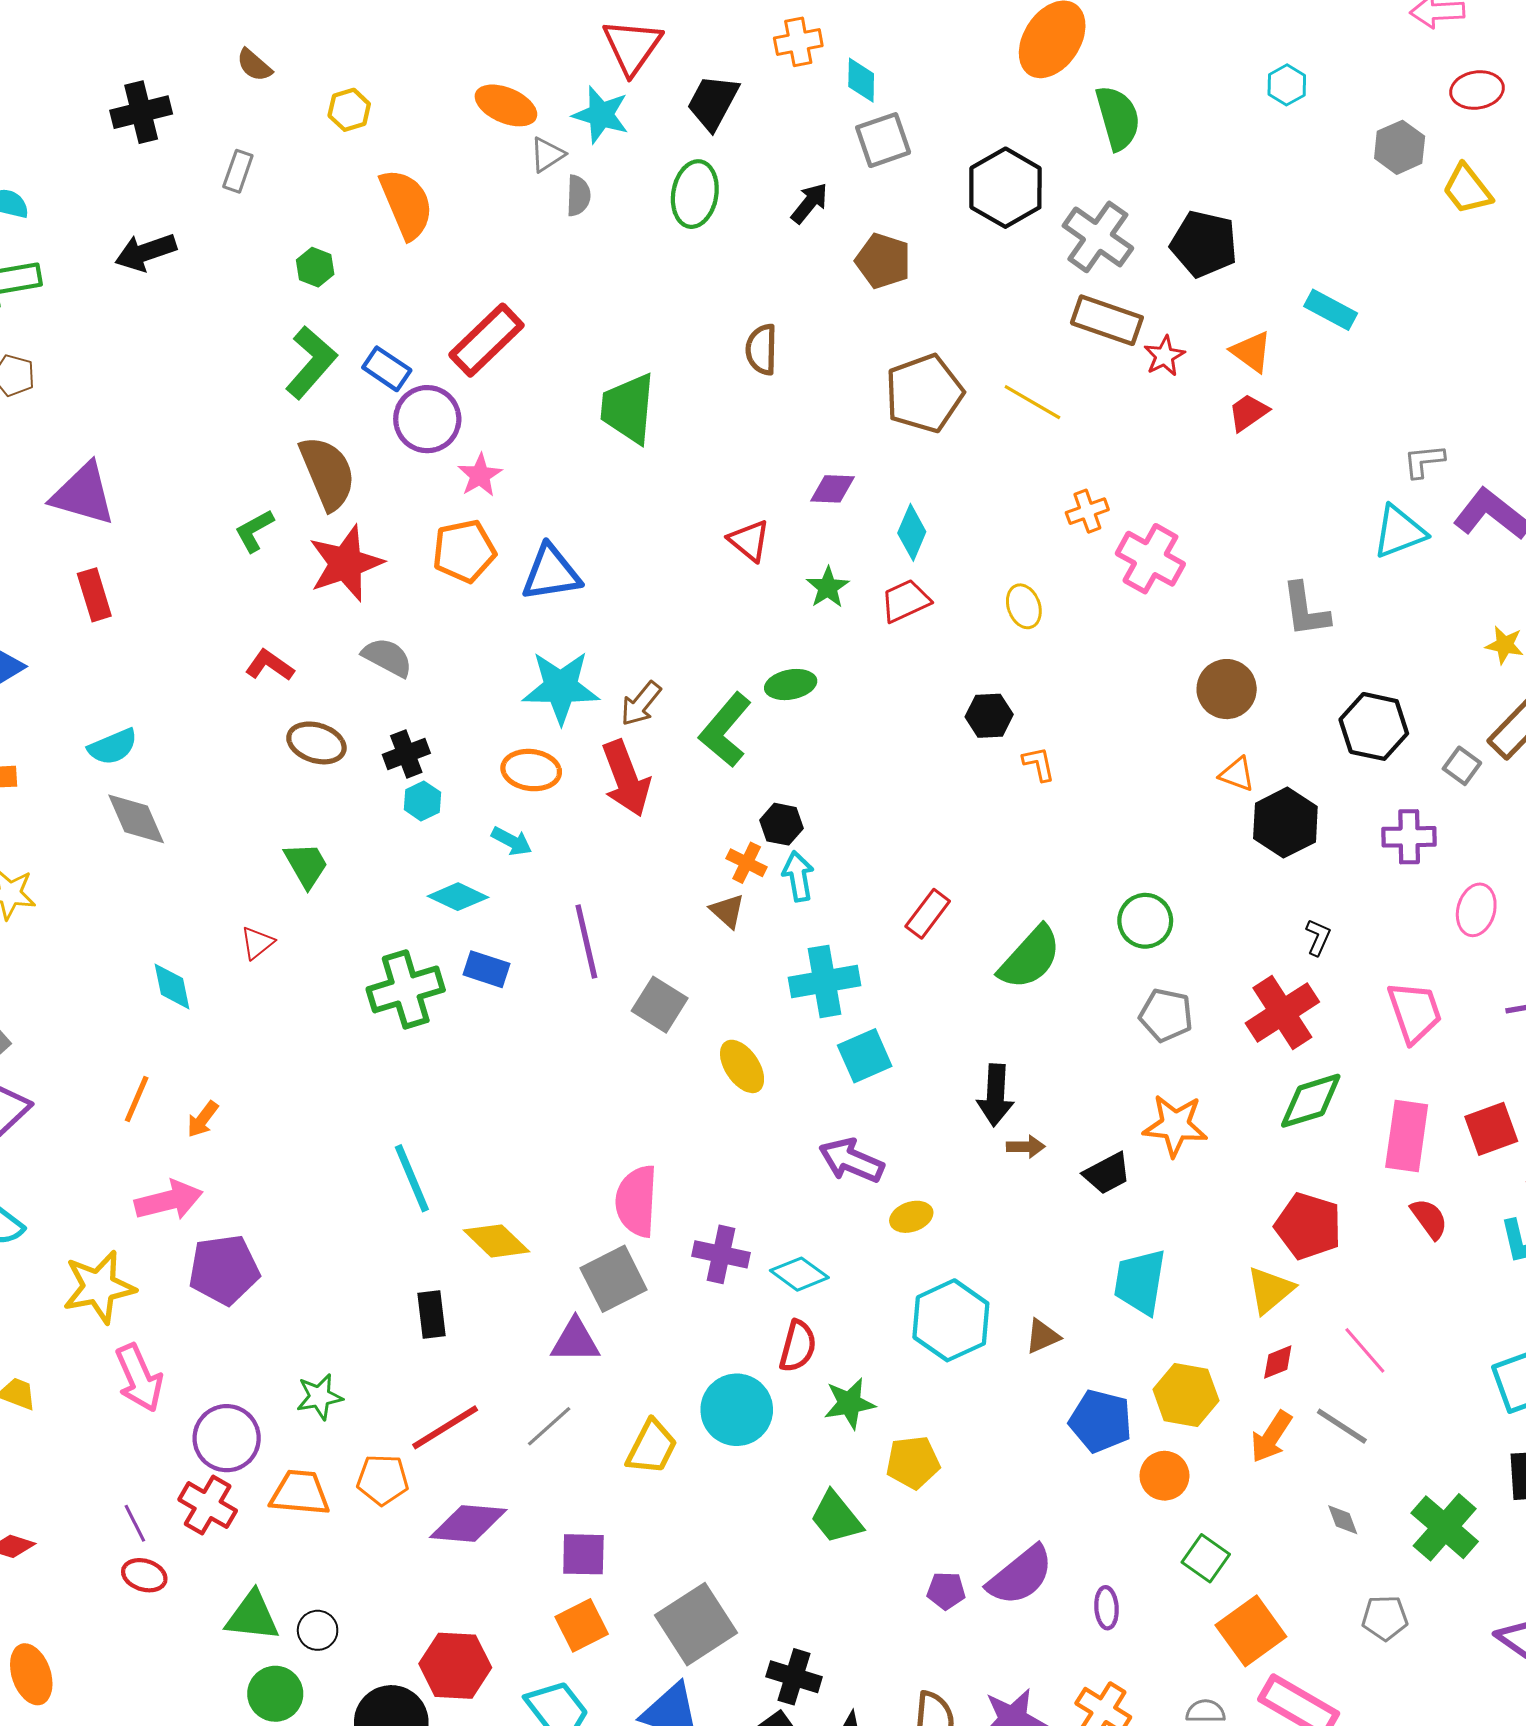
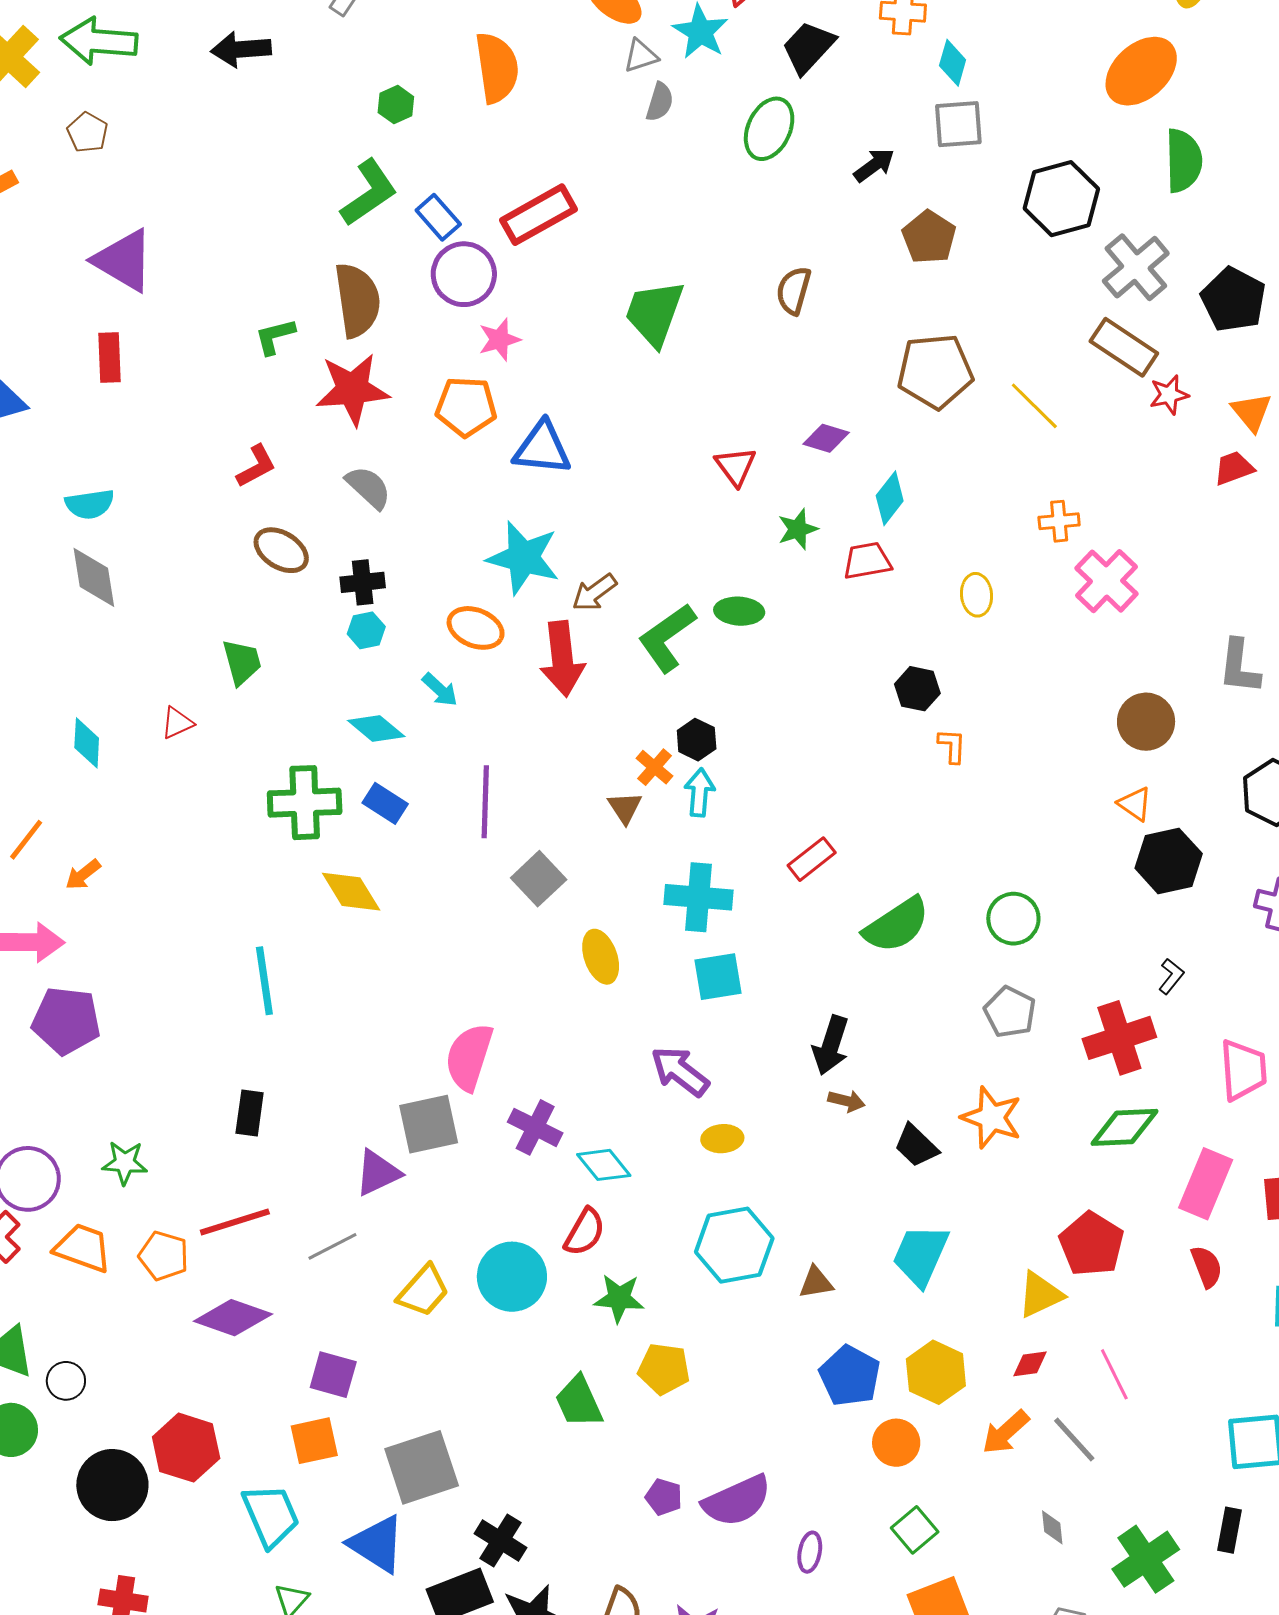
red L-shape: (270, 665) -> (256, 466), turned 102
black trapezoid: (1107, 1173) -> (916, 1146), turned 57
yellow diamond: (497, 1241) -> (351, 892), moved
purple triangle: (575, 1341) -> (378, 1173), turned -40

